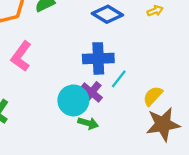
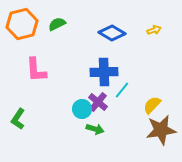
pink L-shape: (21, 56) -> (36, 70), turned -40
cyan circle: (73, 100) -> (82, 109), size x0.7

